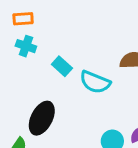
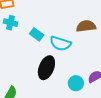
black ellipse: (42, 118) -> (46, 68), moved

